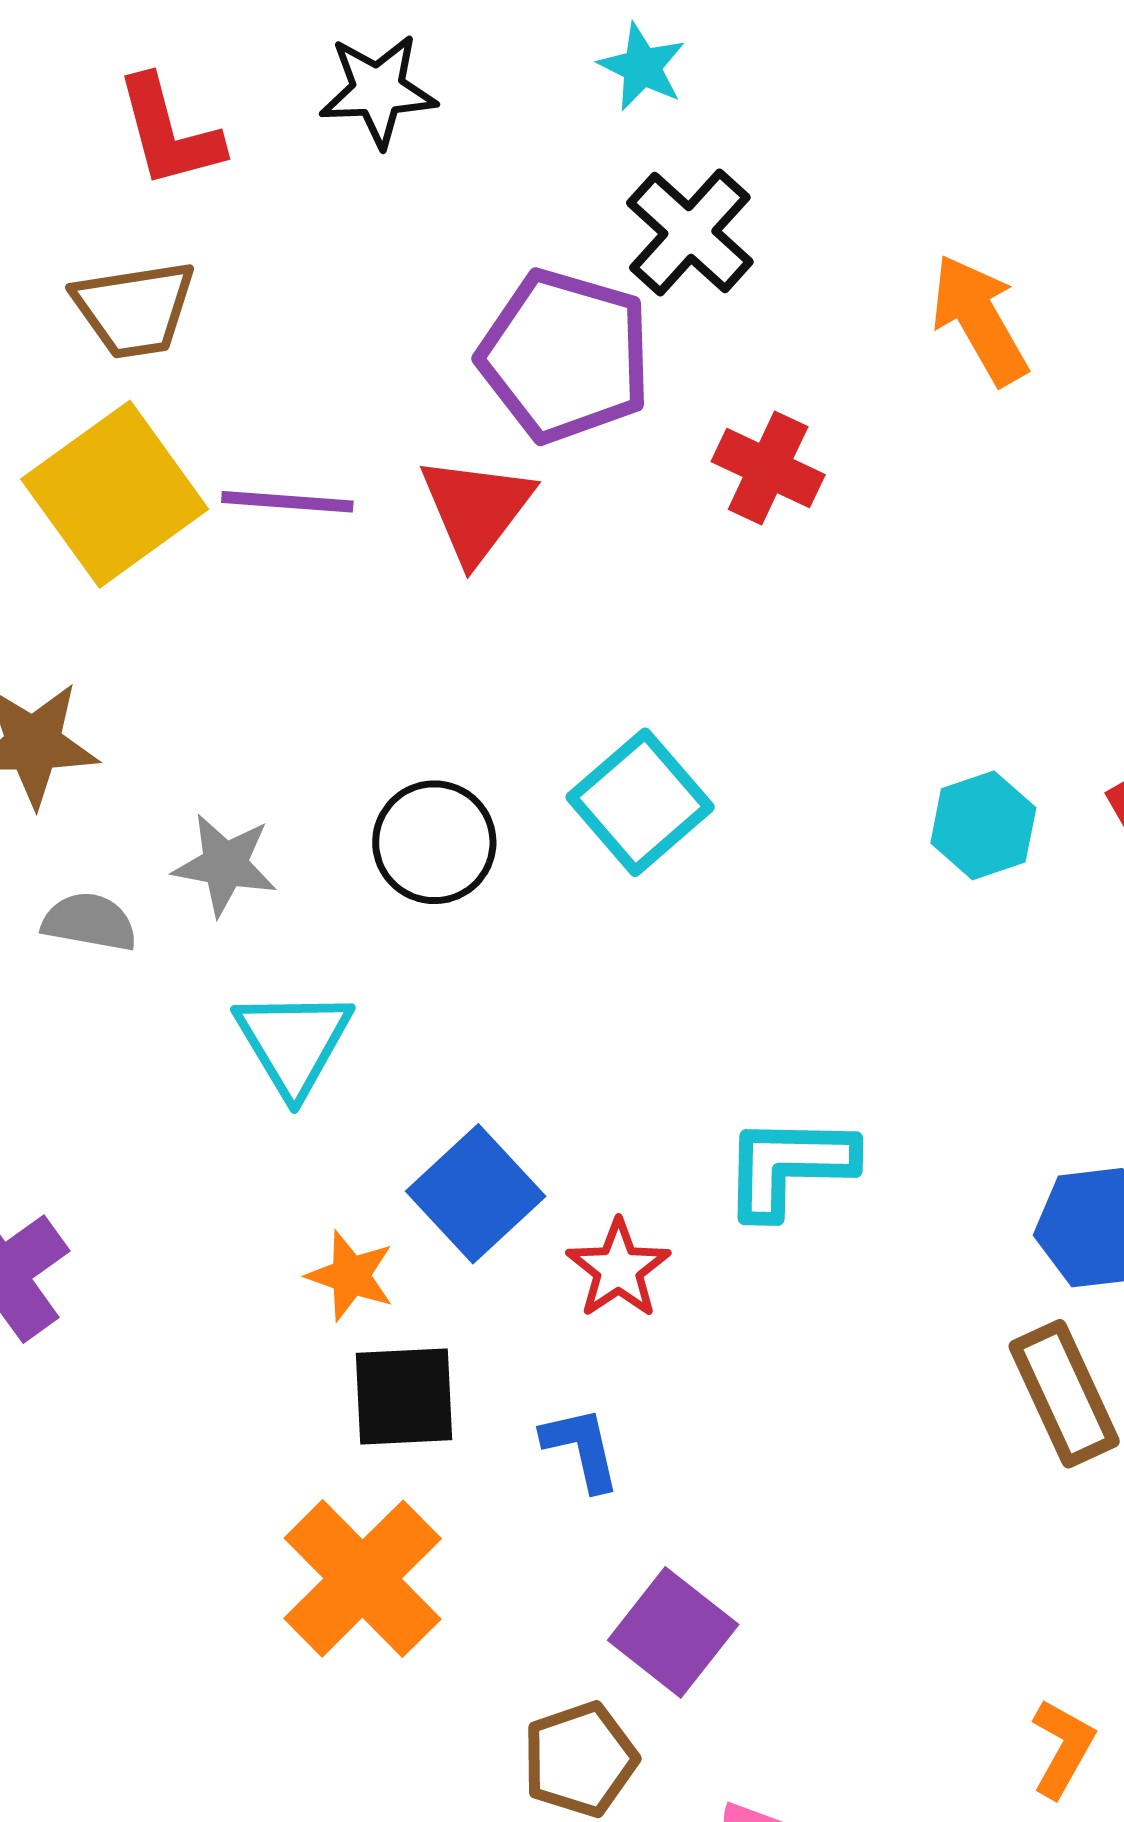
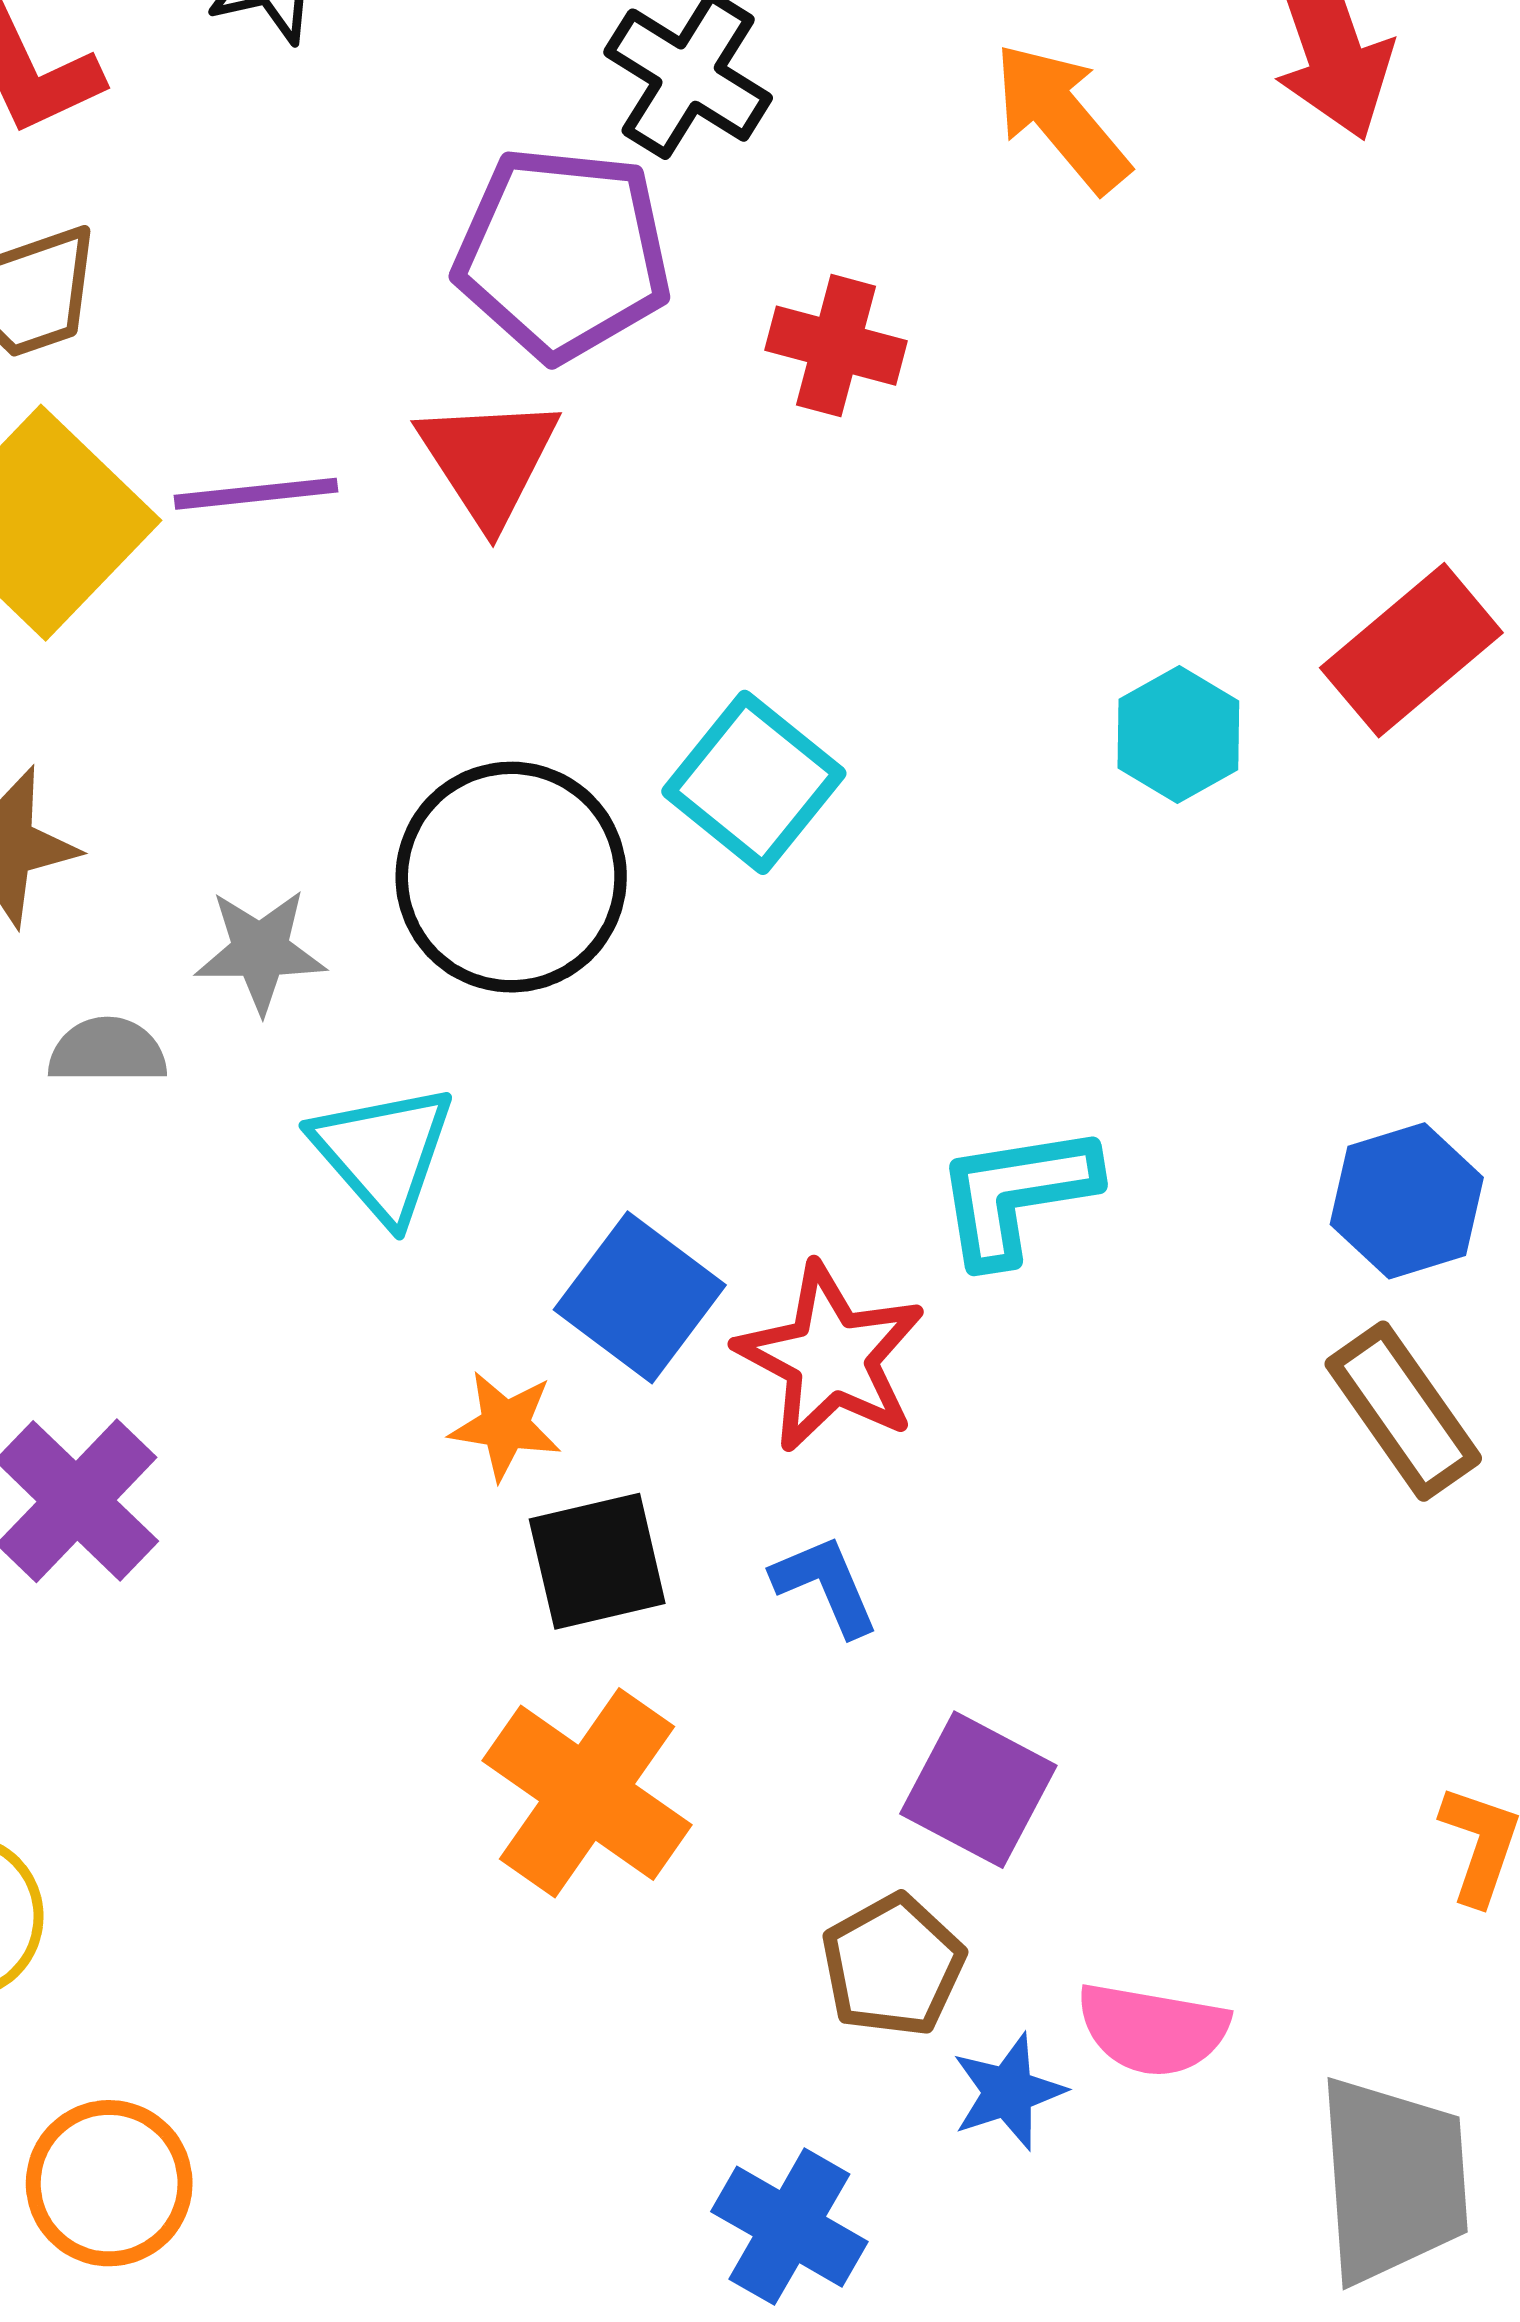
black circle: (434, 842) -> (511, 877), size x1.5
red star: (618, 1269) -> (831, 1358), size x1.5

